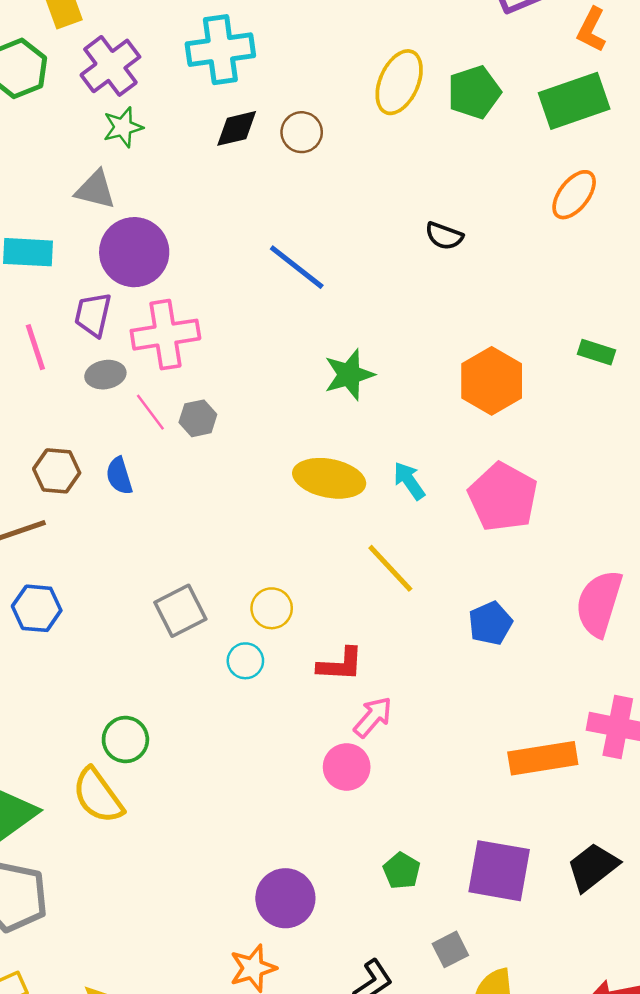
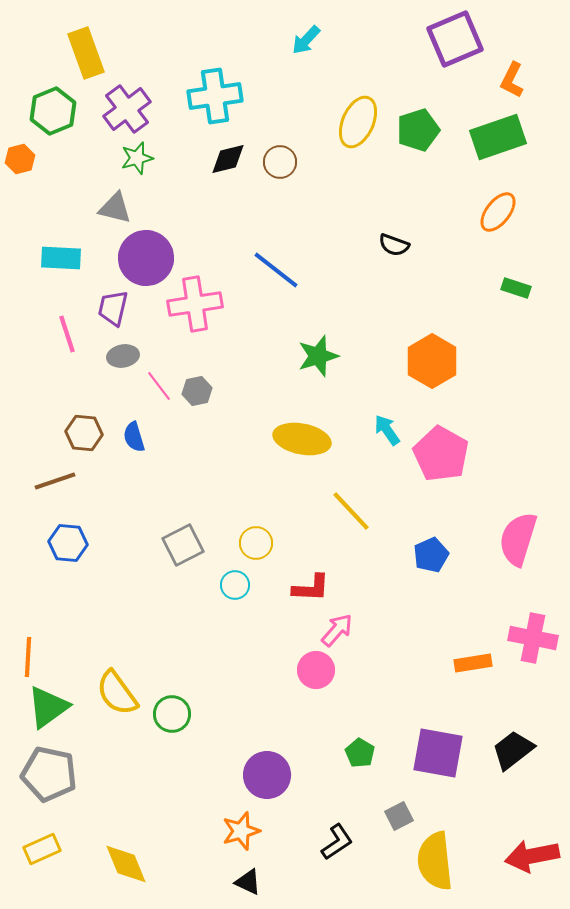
pink cross: (165, 335) -> (195, 304), moved
green rectangle: (597, 352) -> (516, 288), moved
cyan arrow: (409, 481) -> (387, 430), moved
green circle: (125, 740) -> (172, 714), moved
orange rectangle: (543, 758) -> (473, 663), size x0.7

